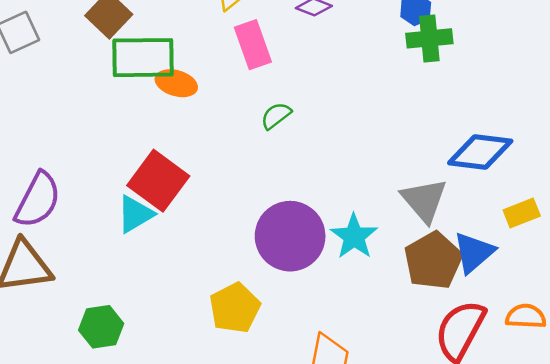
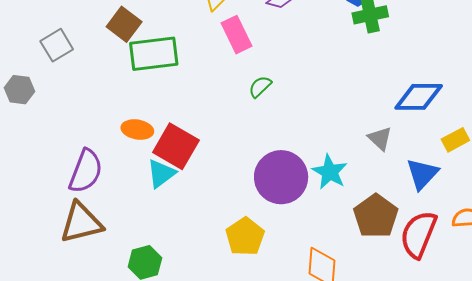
orange ellipse: (176, 83) -> (137, 130), moved
gray triangle: (424, 200) -> (380, 138), size x0.7
brown pentagon: (433, 261) -> (376, 216), moved

